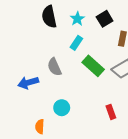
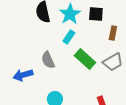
cyan star: (77, 19) -> (70, 14), size x1.5
black square: (105, 19) -> (96, 14), turned 35

